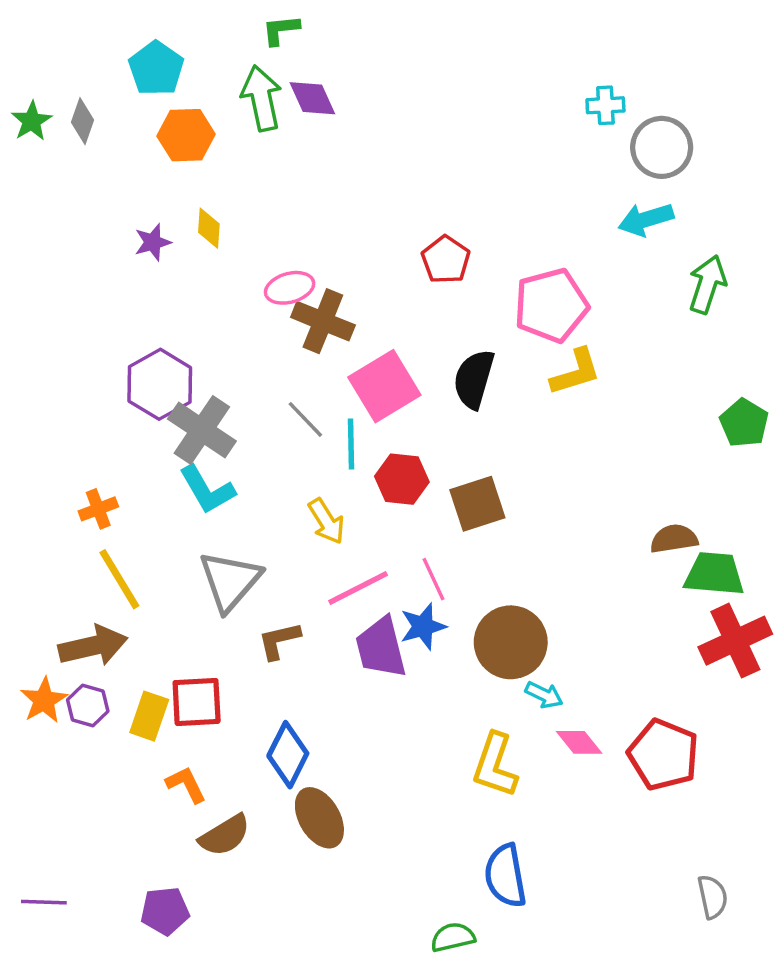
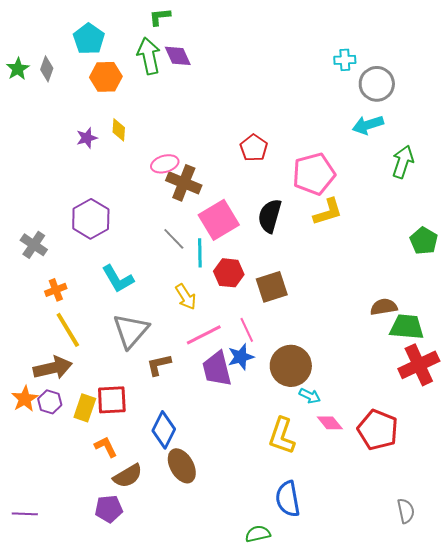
gray cross: (202, 430) -> (34, 245), moved, size x0.7
purple pentagon: (165, 911) -> (109, 509), moved

